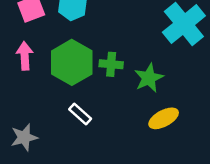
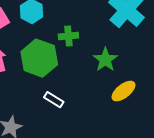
green cross: (111, 64) -> (68, 36), moved

